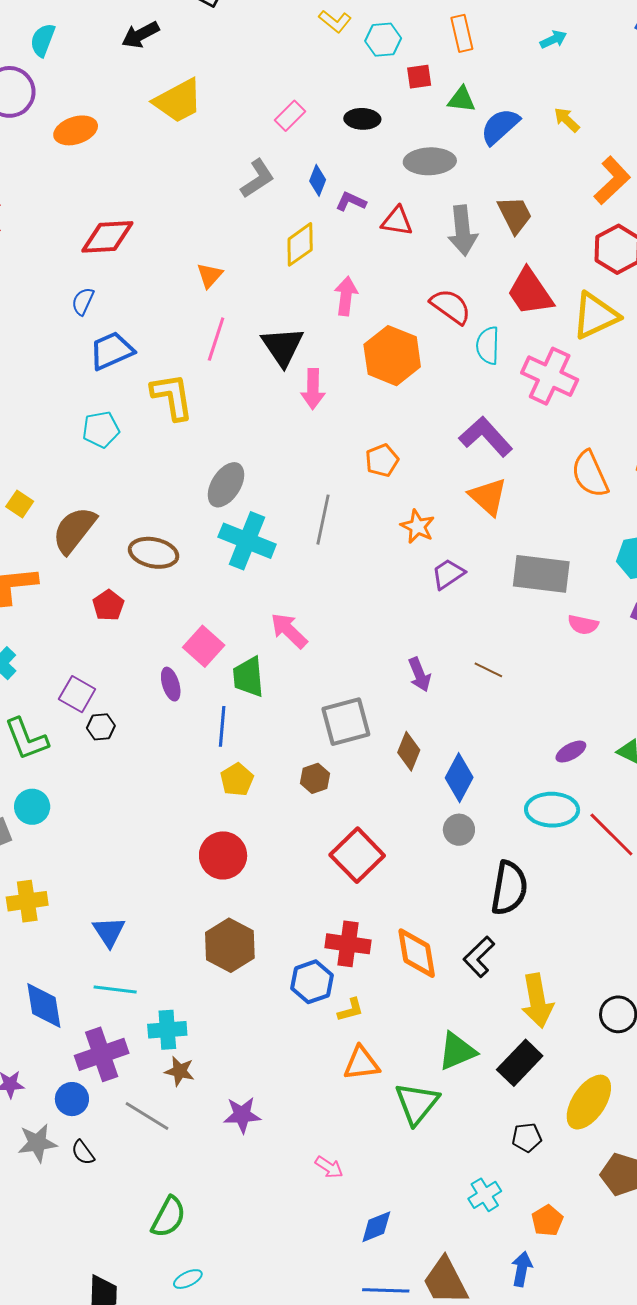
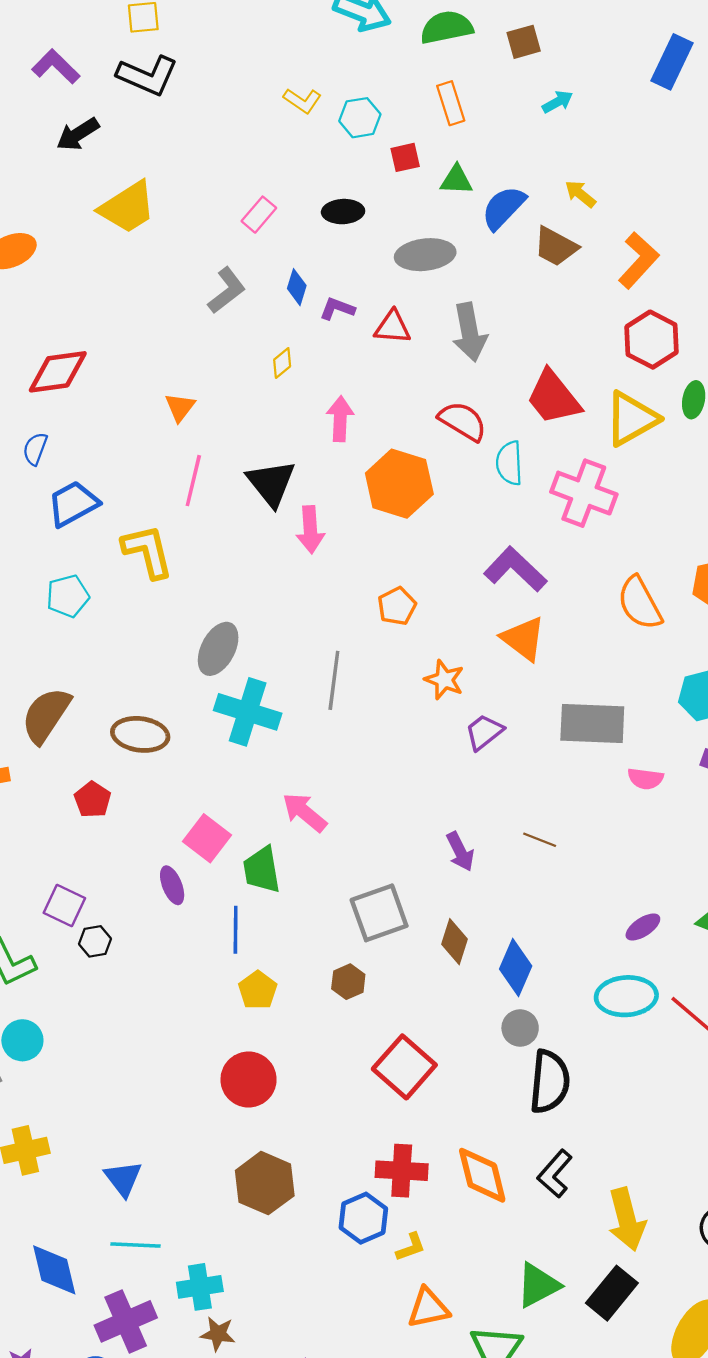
brown trapezoid: (515, 215) -> (556, 247), moved, turned 150
yellow diamond: (300, 244) -> (282, 363), size x0.6
black semicircle: (509, 888) -> (550, 1082), moved

